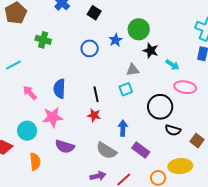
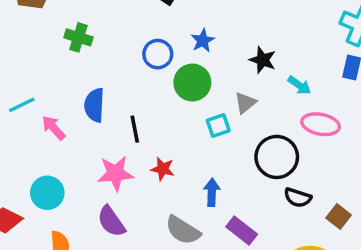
green circle: (139, 29) -> (192, 83), moved
cyan line: (14, 65) -> (22, 105), moved
gray triangle: (133, 70) -> (245, 103), moved, turned -32
blue semicircle: (59, 89) -> (94, 105), moved
black line: (96, 94) -> (135, 129), moved
pink star: (53, 117) -> (115, 173), moved
purple semicircle: (65, 146) -> (111, 221), turned 36

